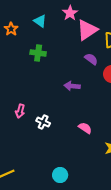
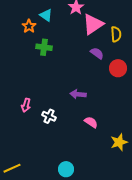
orange star: (11, 29) -> (29, 26), moved
purple arrow: (72, 86) -> (78, 94), moved

